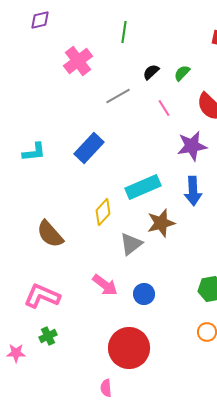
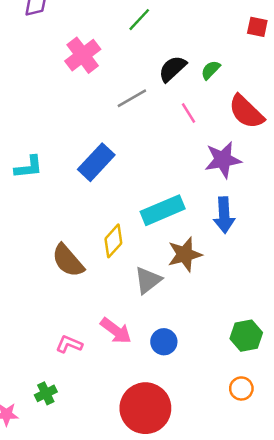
green line: (124, 32) -> (139, 20), turned 35
black semicircle: (151, 72) -> (172, 69), size x1.4
brown semicircle: (50, 234) -> (68, 261), moved
pink L-shape: (42, 296) -> (69, 344), moved, size x0.6

